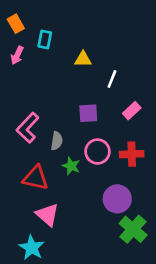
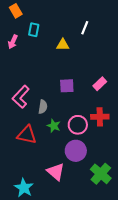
orange rectangle: (16, 24) -> (16, 11), moved
white line: (112, 79) -> (85, 28), moved
pink circle: (97, 151) -> (78, 125), moved
purple circle: (117, 199) -> (76, 151), moved
pink triangle: (47, 215) -> (56, 172), moved

